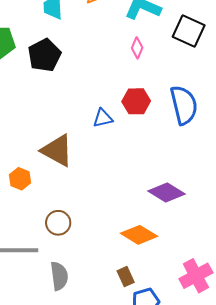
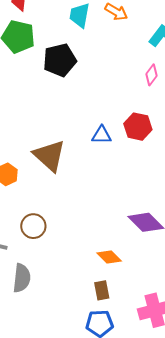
orange diamond: (139, 235) -> (109, 257), size x0.7
brown rectangle: (126, 277) -> (102, 290), moved

